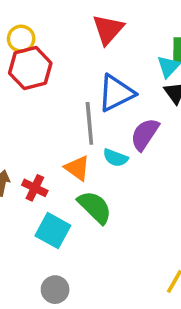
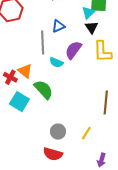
blue triangle: (116, 93) -> (58, 26), size x0.6
orange triangle: (77, 168) -> (25, 71), moved
gray circle: (55, 290) -> (58, 132), moved

